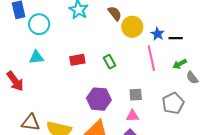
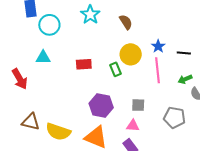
yellow circle: (132, 27) -> (131, 54), moved
blue star: (158, 34) -> (158, 46), moved
gray pentagon: (173, 103) -> (174, 118), turned 30

